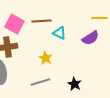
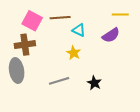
yellow star: (45, 58) -> (74, 53), moved

